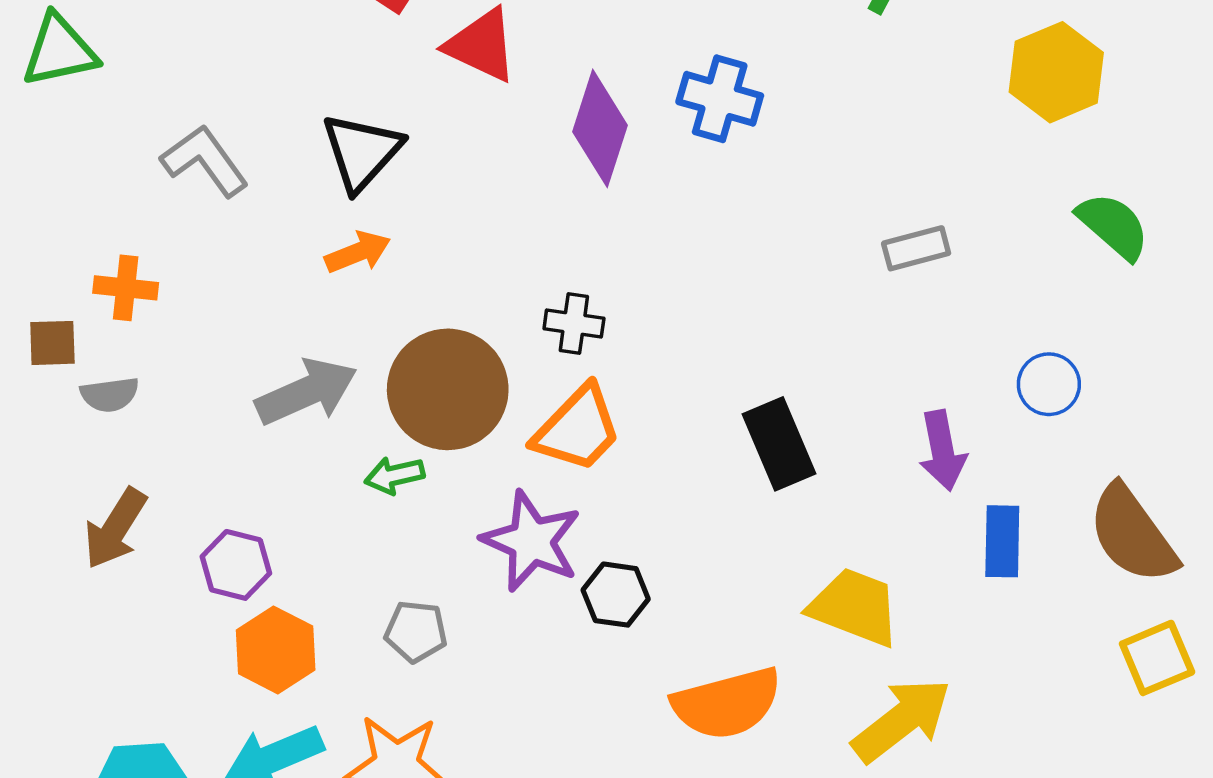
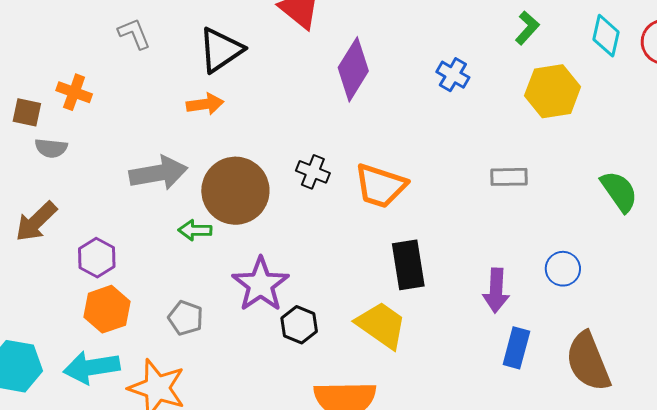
yellow hexagon: (1056, 72) -> (553, 91), moved
blue cross: (720, 99) -> (453, 75), moved, size x0.7
gray L-shape: (205, 161) -> (134, 34), size x0.7
orange trapezoid: (577, 429) -> (381, 186), moved, turned 50
yellow trapezoid: (855, 607) -> (381, 325), moved

